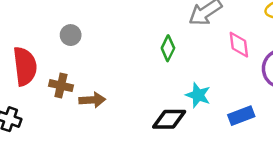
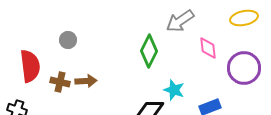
green diamond: (168, 48) -> (149, 51), size x1.5
brown arrow: (92, 100) -> (86, 81), moved

